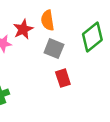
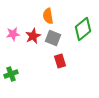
red star: (23, 29) -> (33, 36), moved

